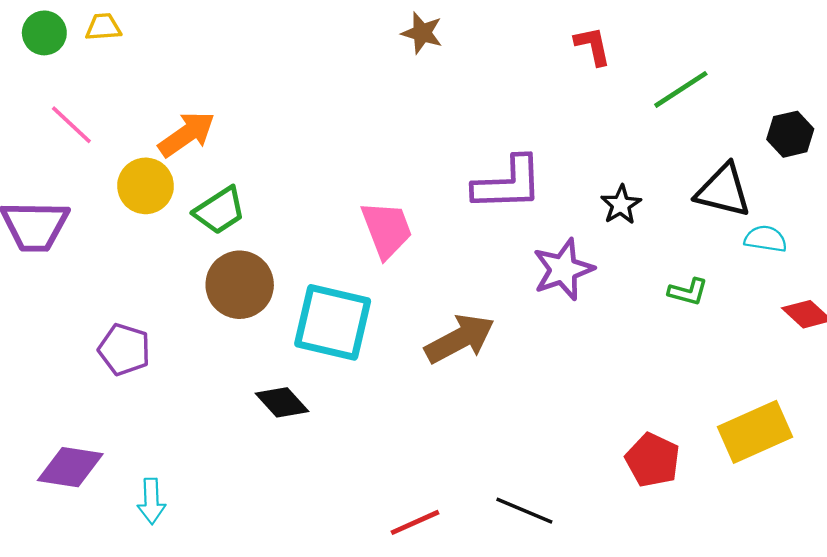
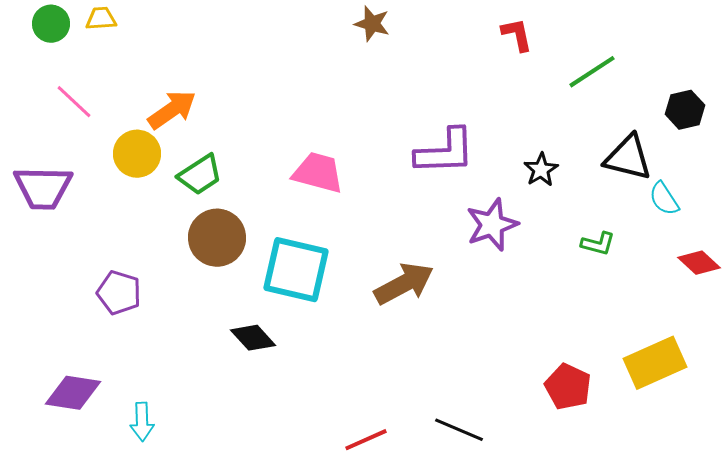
pink trapezoid: (387, 229) -> (318, 173), moved, turned -54
cyan semicircle: (766, 239) -> (664, 199), turned -132

